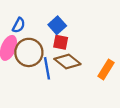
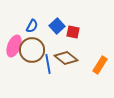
blue semicircle: (19, 25) -> (32, 26), moved
red square: (61, 42) -> (73, 32), moved

